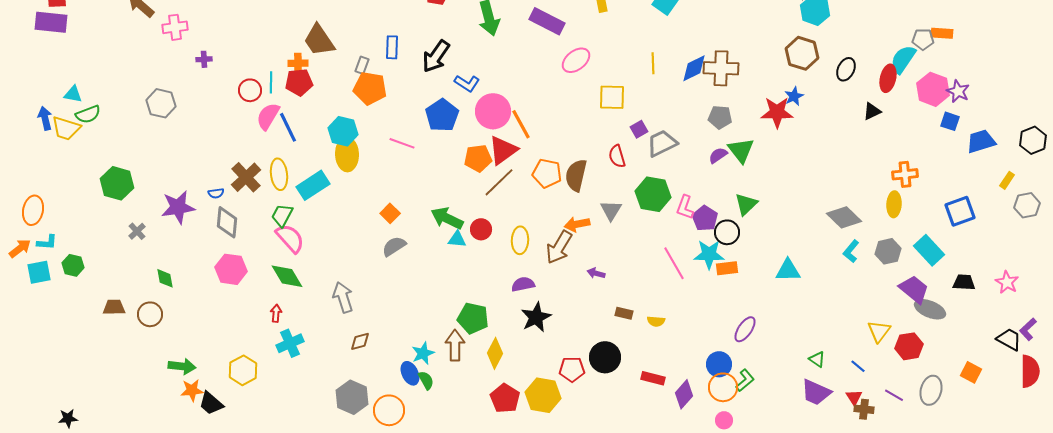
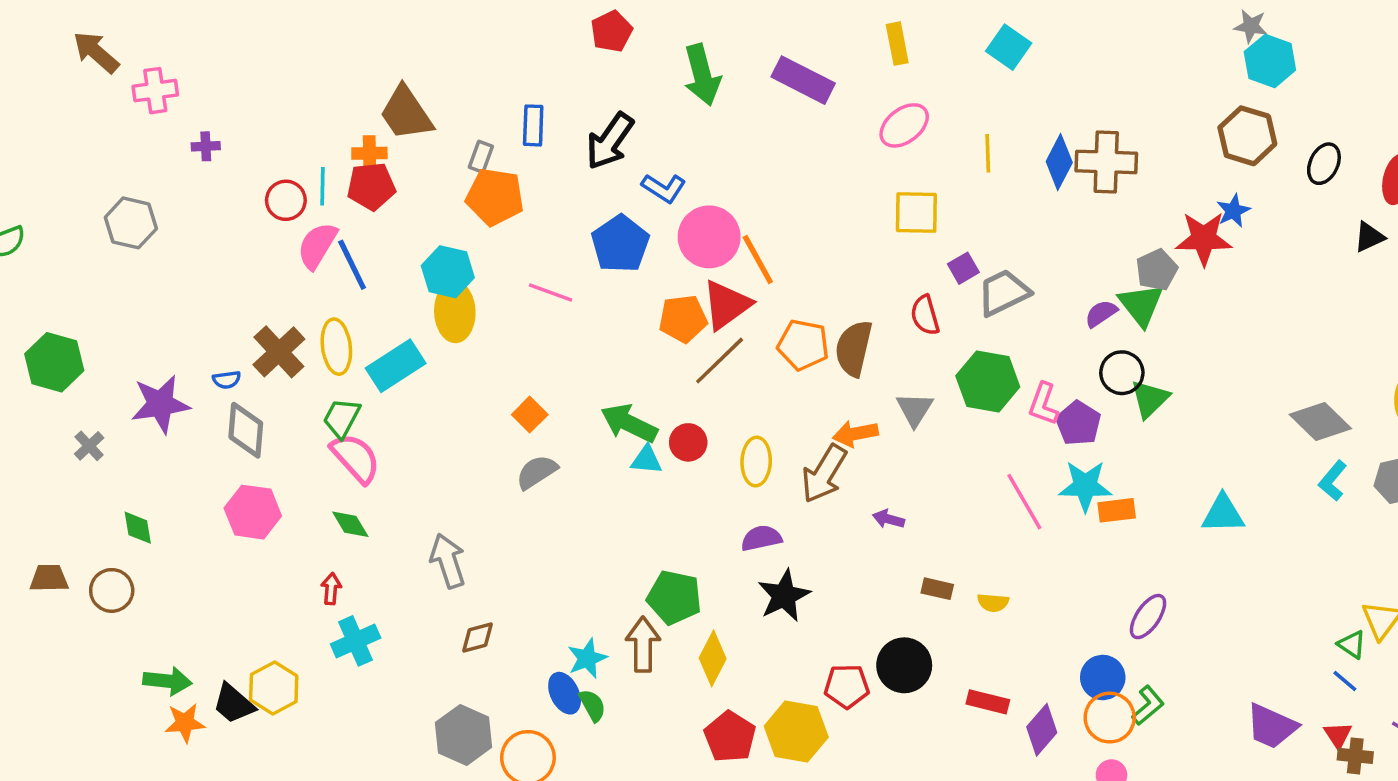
pink ellipse: (576, 60) -> (904, 125), moved
blue diamond: (694, 68) -> (1059, 162), turned -36
gray pentagon: (720, 117) -> (1157, 270), moved, turned -30
black circle: (727, 232) -> (1122, 373), moved
green diamond: (287, 276) -> (350, 524), size x0.7
green triangle: (817, 359) -> (1352, 644), moved
black trapezoid: (211, 403) -> (234, 704), moved

